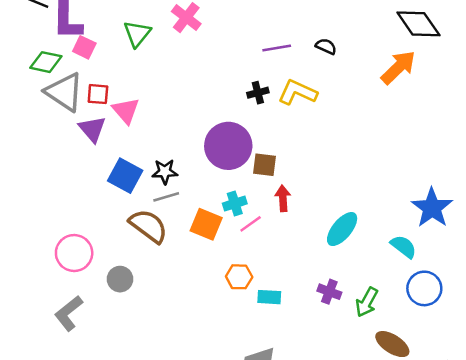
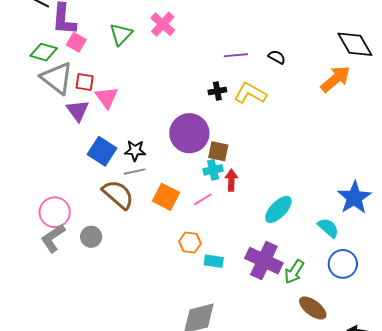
cyan cross: (235, 204) -> (213, 170), moved
purple cross: (329, 292) -> (264, 261), size x1.8
gray L-shape: (69, 313) -> (53, 238), moved

